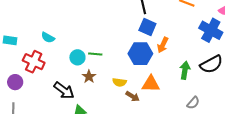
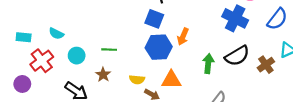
blue square: (147, 27) -> (154, 19), moved
cyan rectangle: (10, 40) -> (24, 37), moved
cyan circle: (77, 57) -> (77, 56), moved
red cross: (34, 62) -> (42, 61), turned 30

